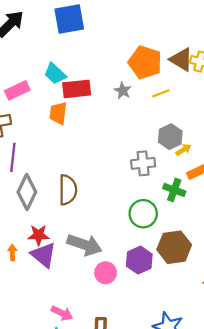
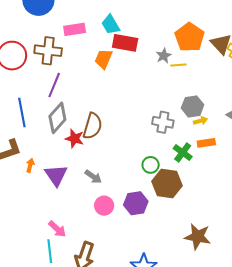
yellow line: (161, 93) -> (178, 65), moved
green circle: (143, 214) -> (151, 165), size x0.7
red star: (39, 235) -> (75, 139), moved
gray arrow: (85, 245) -> (93, 177), size x0.6
brown hexagon: (174, 247) -> (167, 184), moved

